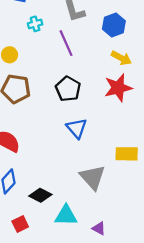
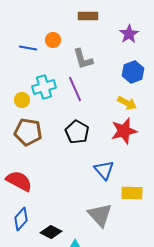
cyan cross: (35, 24) -> (44, 87), moved, size x1.6
blue hexagon: (114, 25) -> (133, 72), moved
blue triangle: (77, 128) -> (104, 170), moved

